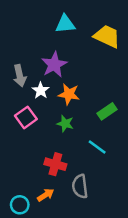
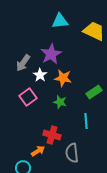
gray arrow: (20, 76) -> (23, 63), turned 48
cyan line: (97, 147) -> (86, 121), turned 49
orange arrow: (46, 195) -> (38, 151), moved

